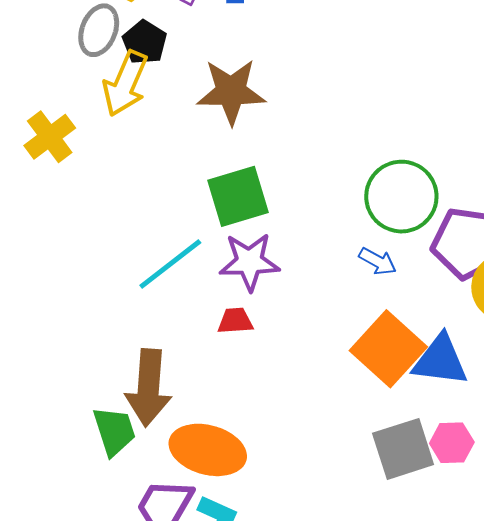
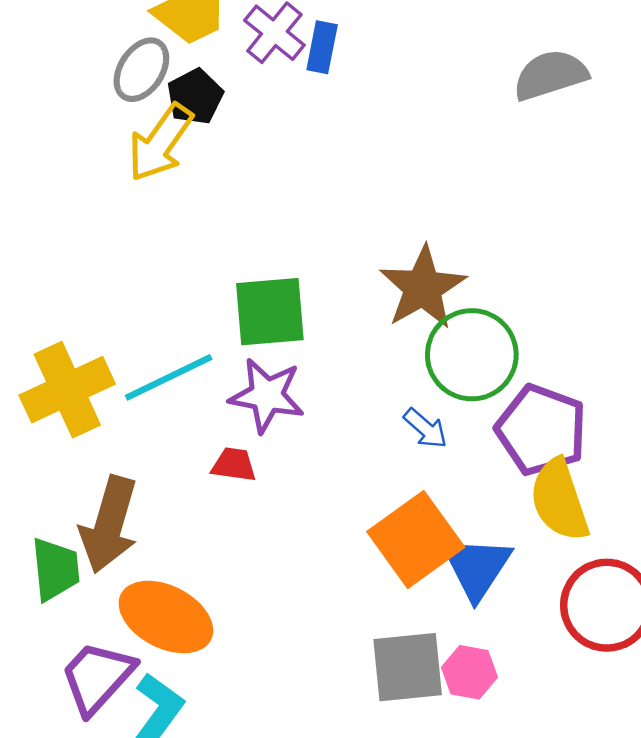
brown star: (231, 92) -> (423, 288), moved, turned 30
yellow cross: (50, 137) -> (67, 390), moved, size x1.4
blue triangle: (440, 360) -> (477, 567), turned 44

